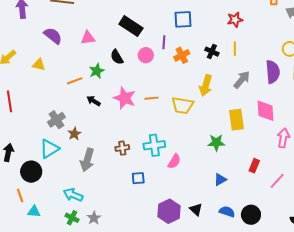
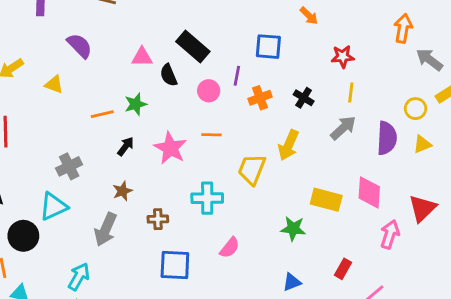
pink triangle: (88, 38) -> (142, 57), moved
yellow line: (235, 49) -> (351, 93), moved
black semicircle: (117, 57) -> (169, 75), moved
gray arrow: (242, 80) -> (343, 128), moved
orange line: (152, 98) -> (211, 135), moved
black arrow: (94, 101) -> (126, 146), turned 88
yellow trapezoid: (183, 105) -> (252, 169), turned 95
yellow rectangle: (236, 120) -> (326, 200), turned -75
brown star: (74, 134) -> (122, 191), moved
cyan cross: (154, 145) -> (207, 198), moved
blue square: (138, 178) -> (175, 265), size x1.6
cyan arrow: (73, 195) -> (79, 277), turned 90

